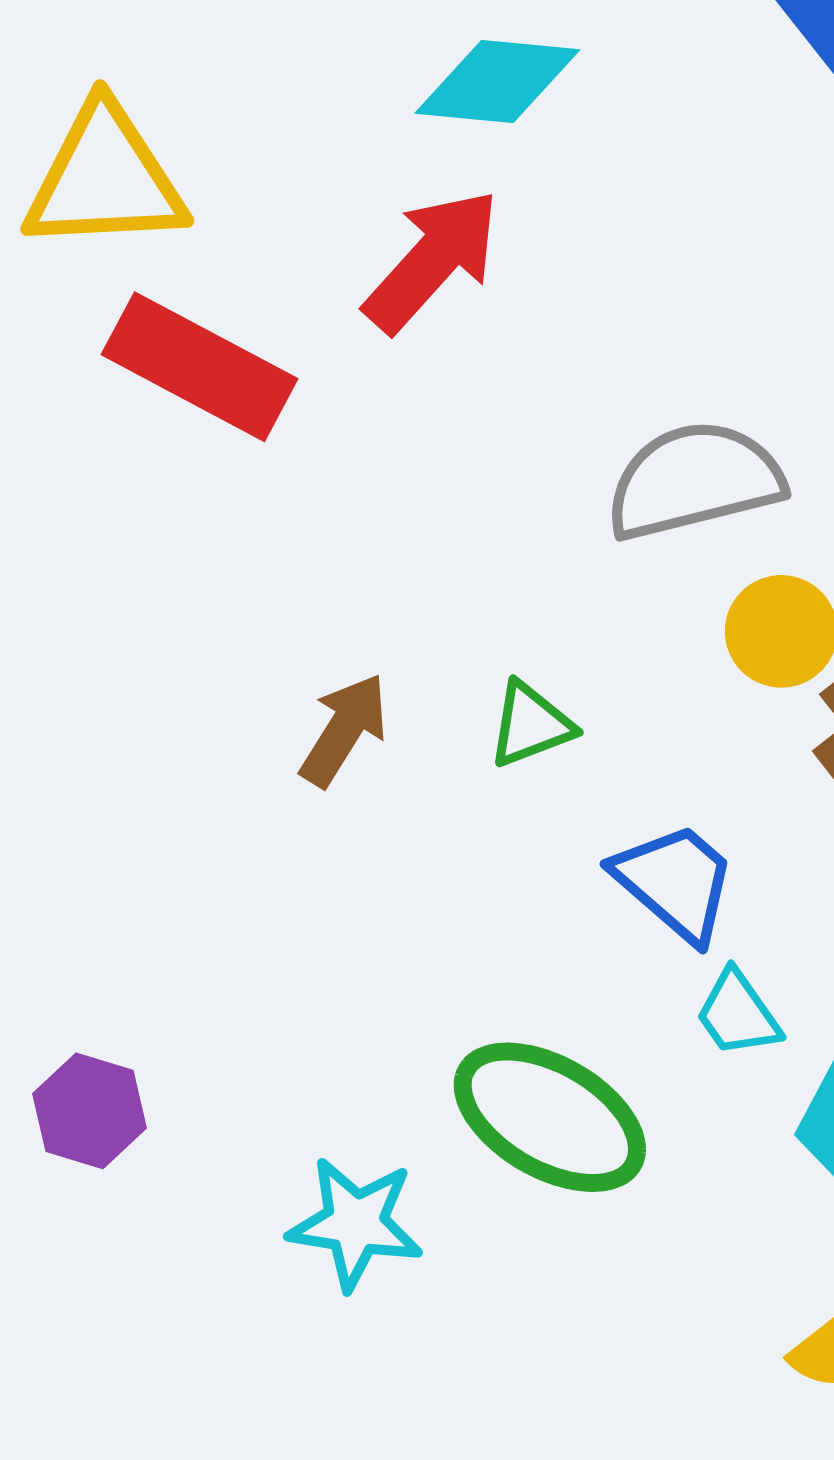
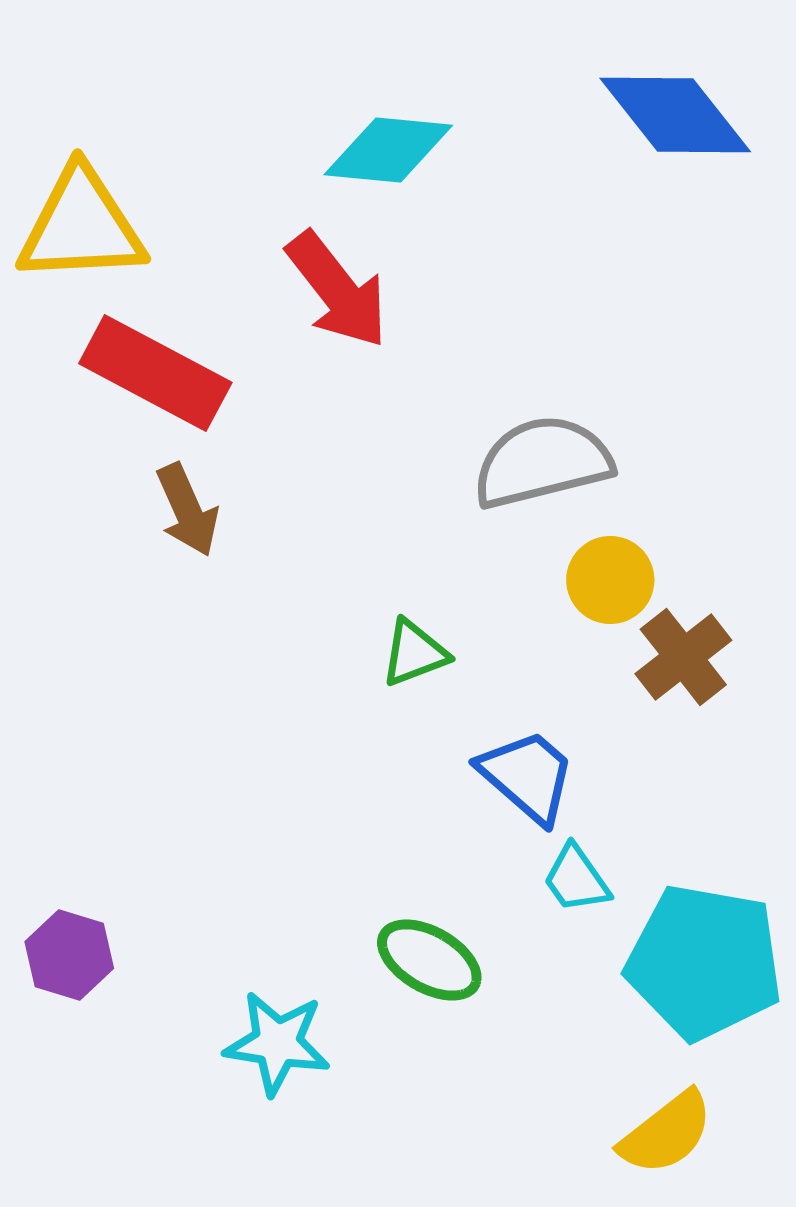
red arrow: (432, 261) -> (337, 290), turned 100
brown arrow: (344, 730) -> (187, 510), moved, turned 124
green ellipse: (550, 1117) -> (429, 960), size x0.7

